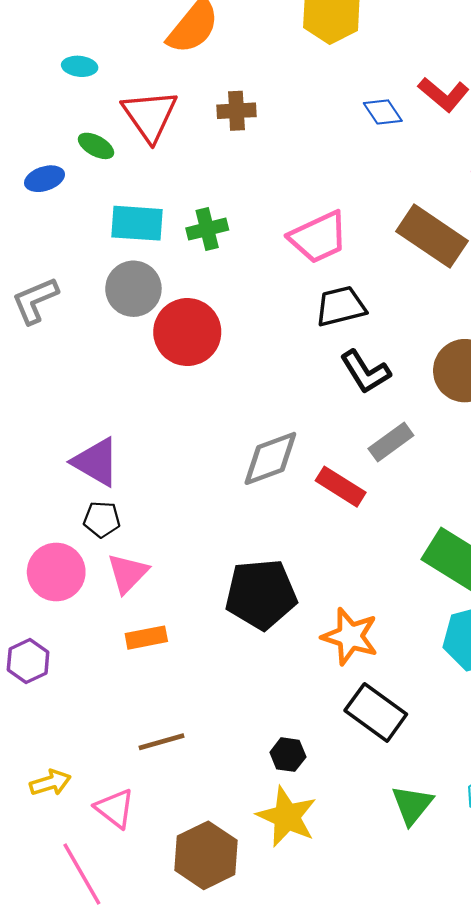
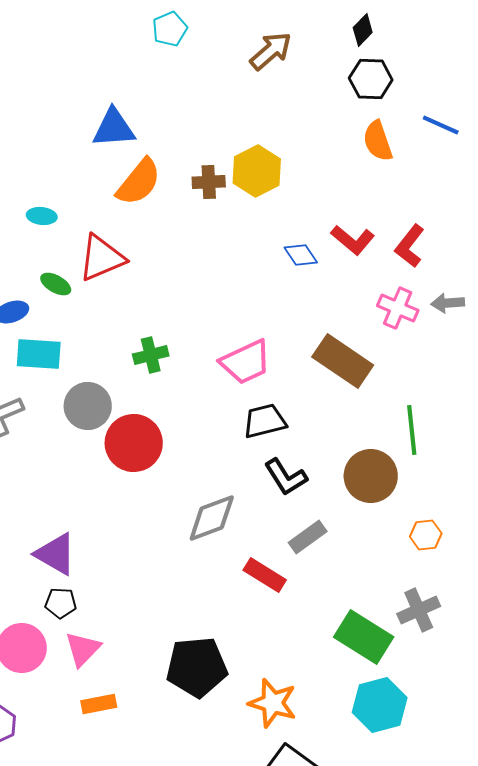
brown cross: (236, 111) -> (209, 182), moved
red triangle: (150, 115) -> (102, 258), turned 42
cyan rectangle: (137, 223) -> (39, 354), moved
gray diamond: (270, 458) -> (212, 518), moved

